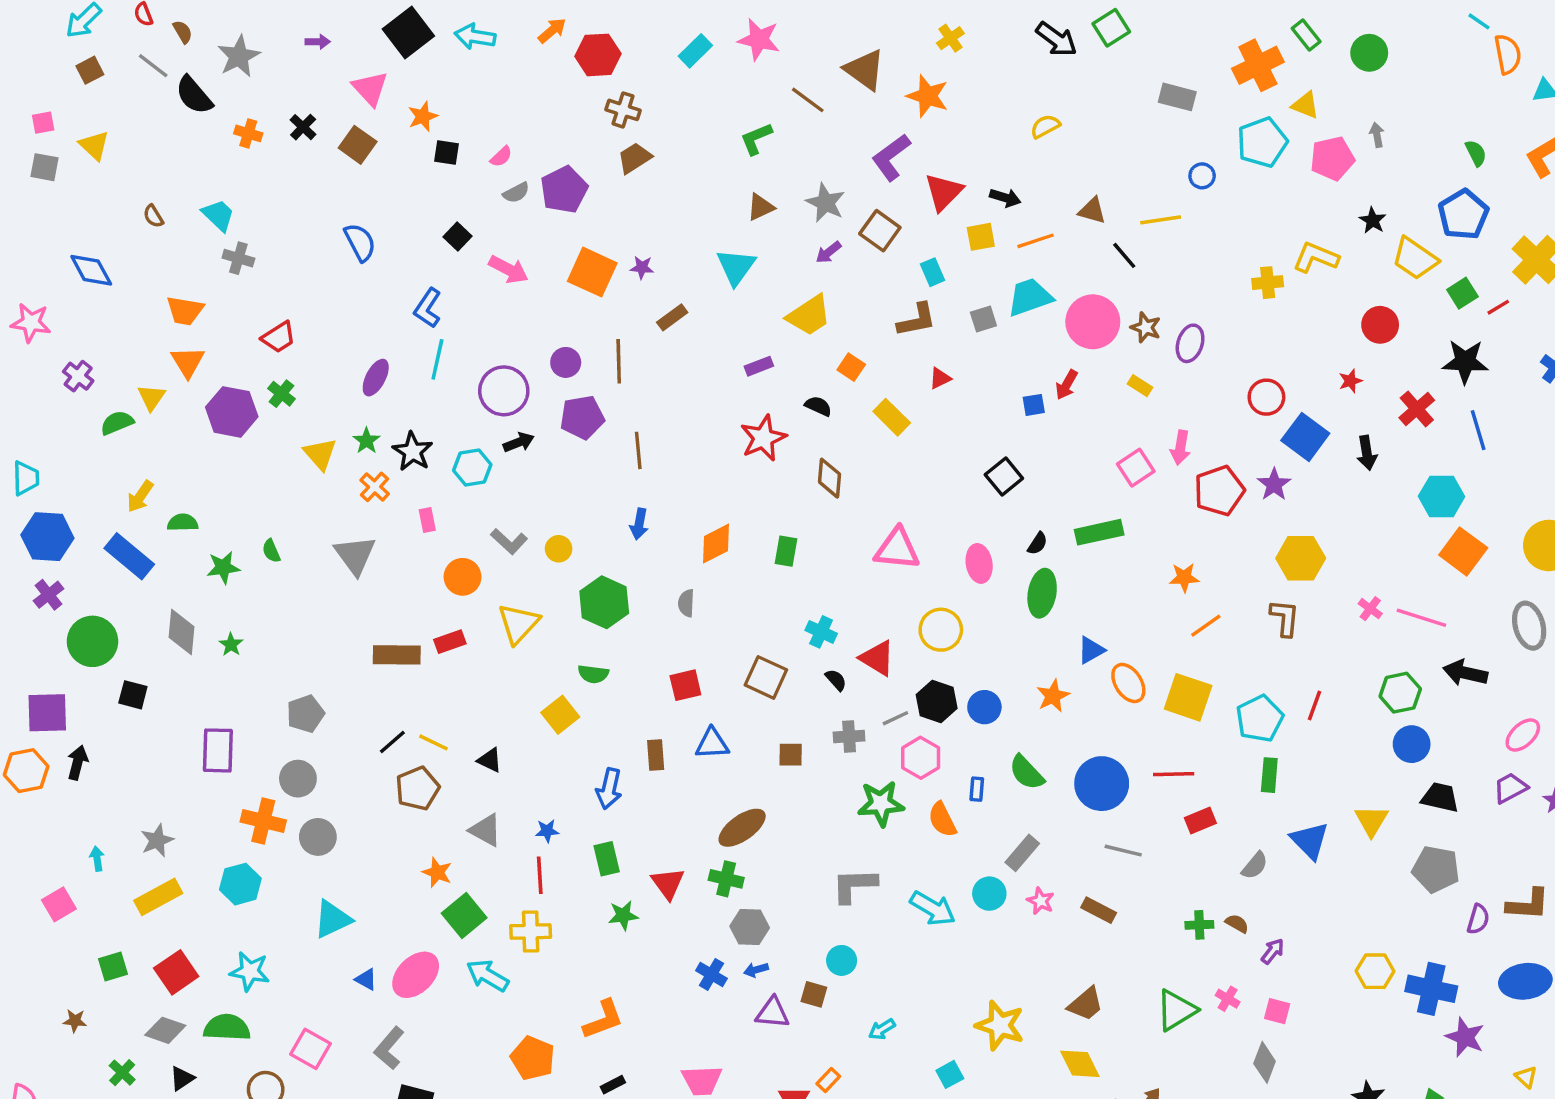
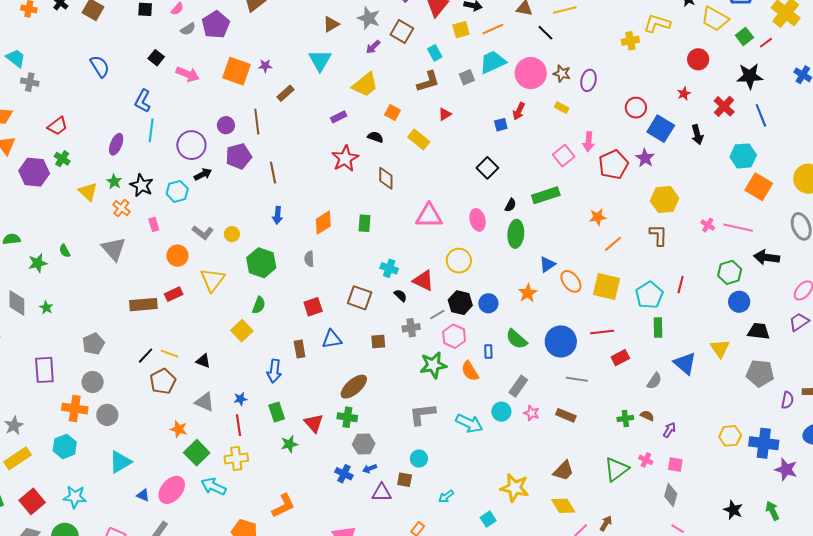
green semicircle: (593, 674) -> (259, 305), turned -72

